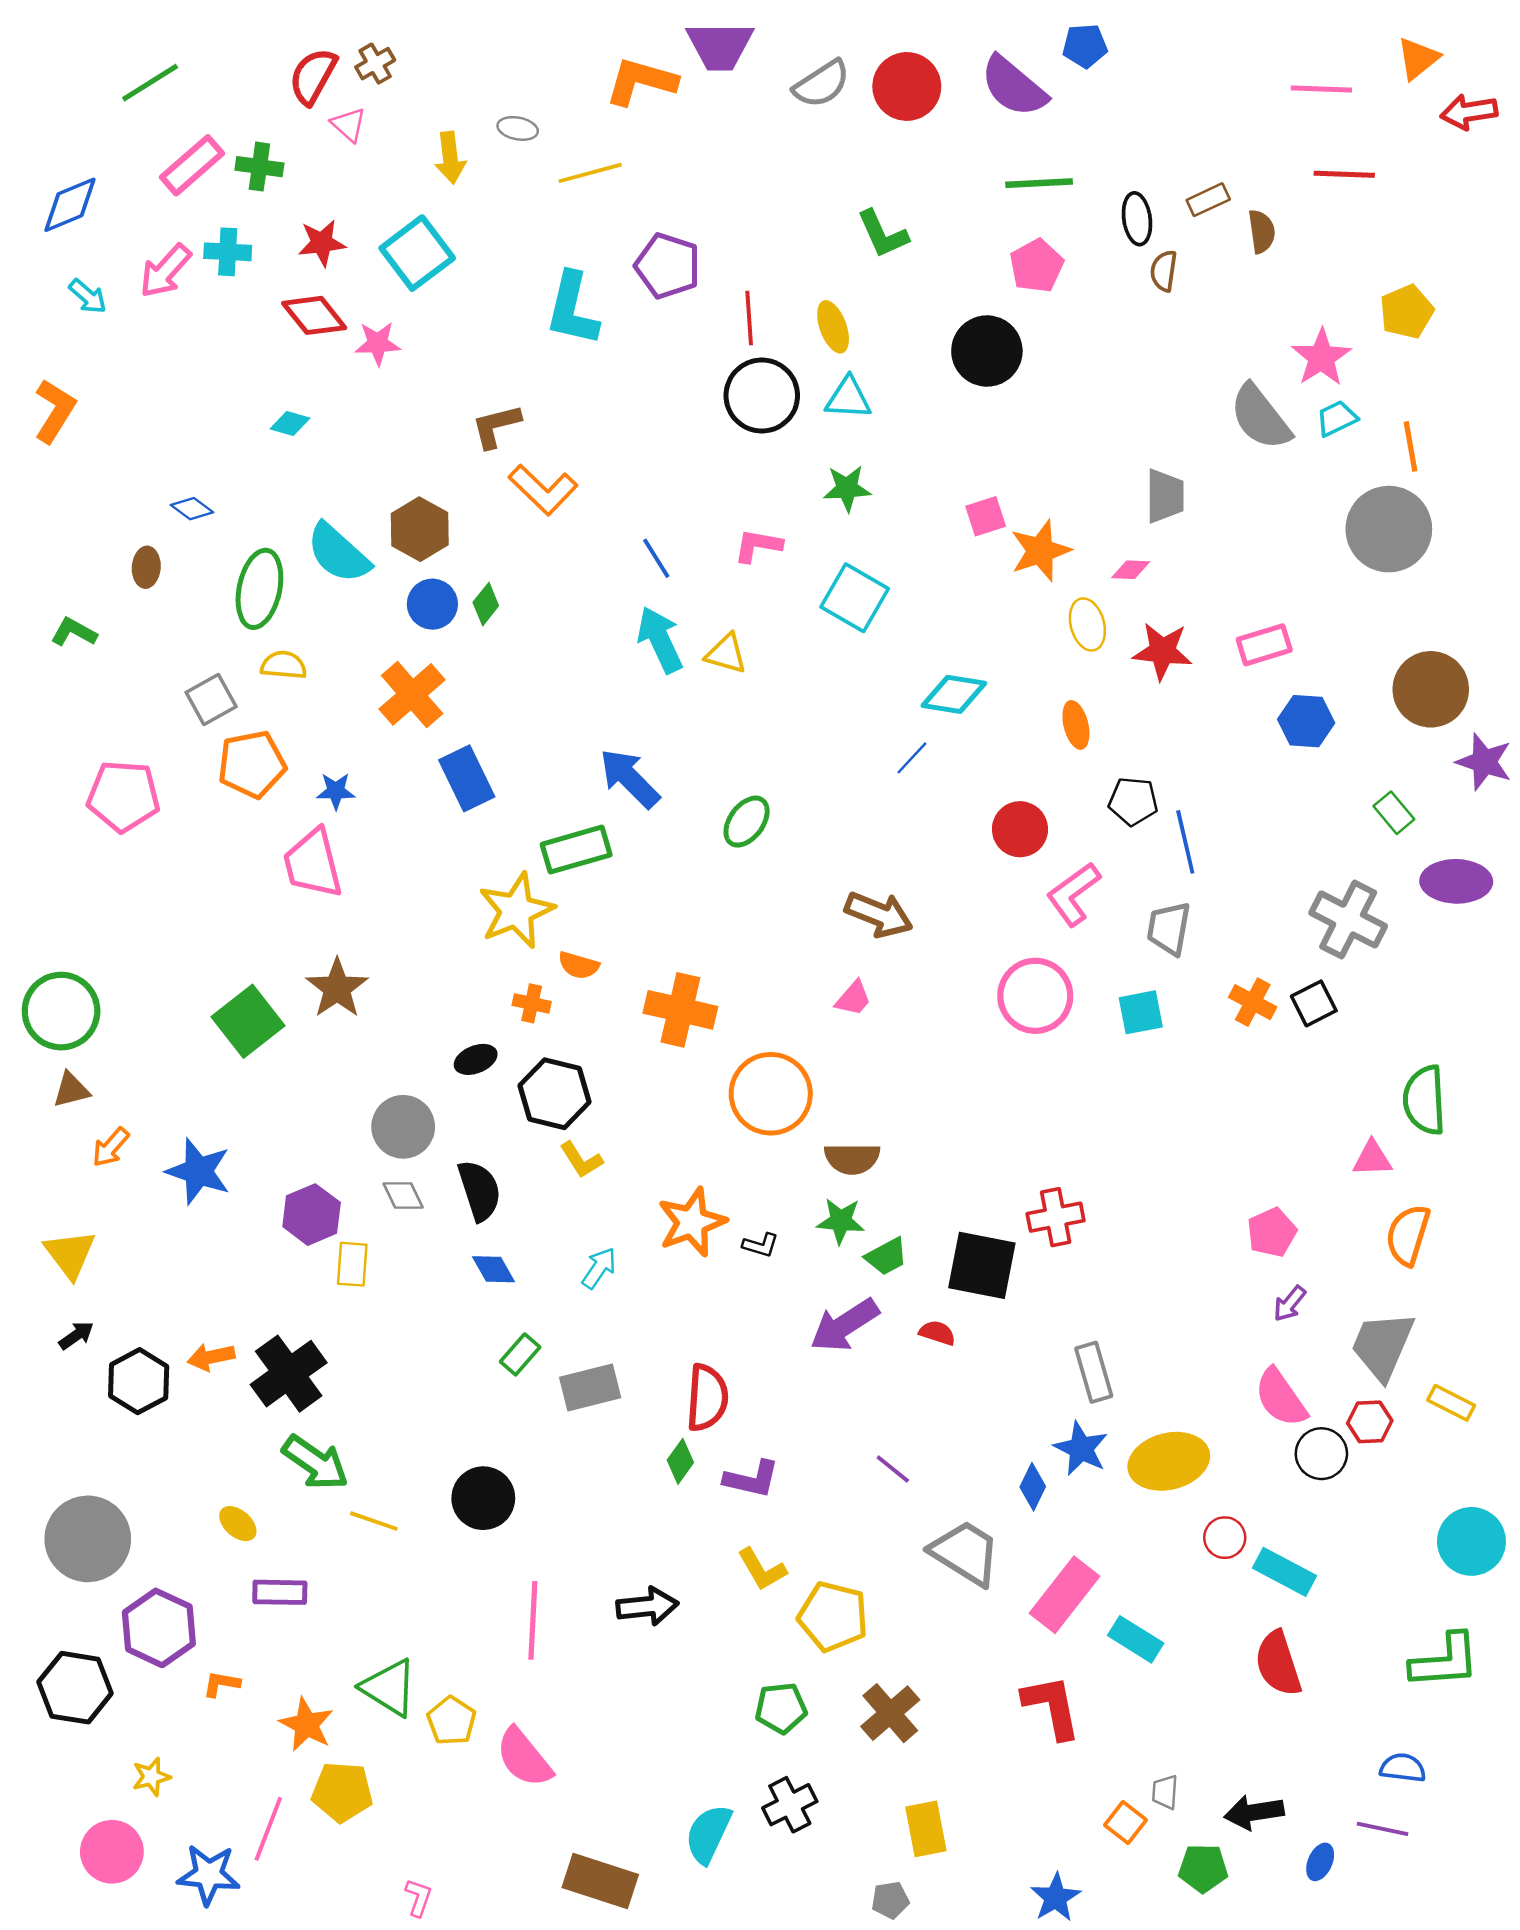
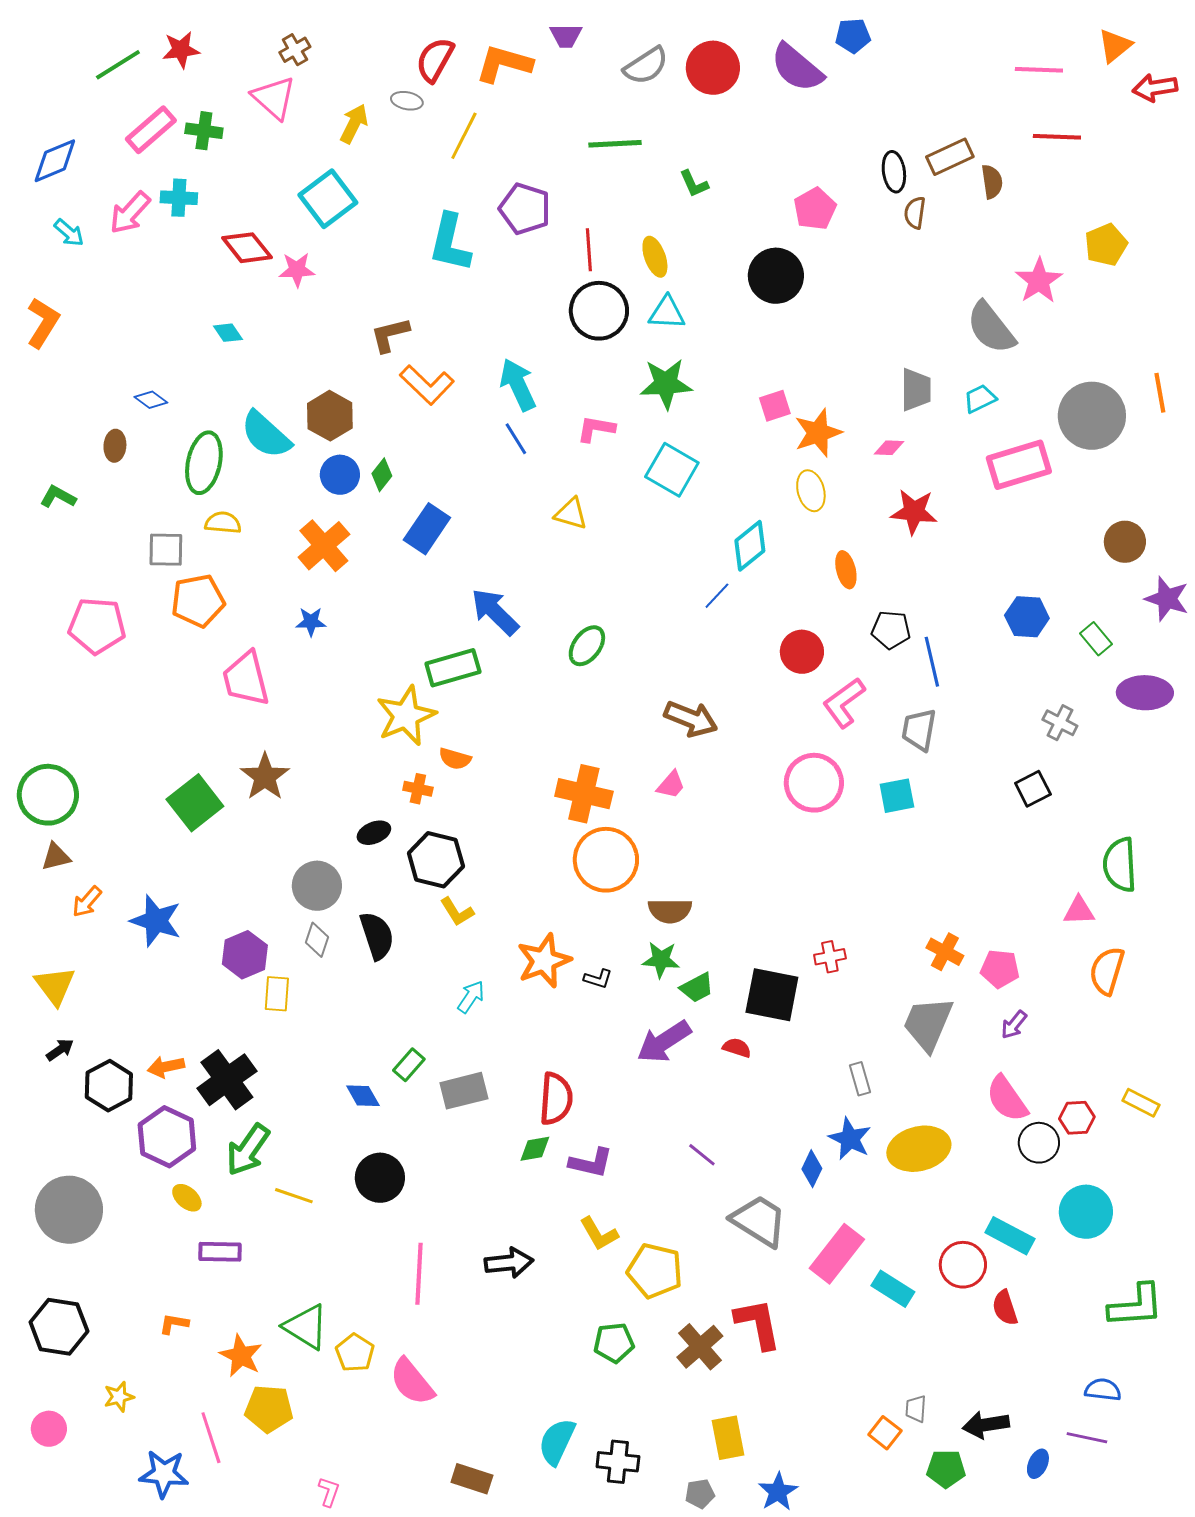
purple trapezoid: (720, 46) -> (566, 36), size x0.6
red semicircle: (313, 76) -> (435, 60), moved
pink triangle: (348, 125) -> (274, 98), size x1.6
yellow arrow: (450, 158) -> (354, 124), turned -147
yellow line: (590, 173) -> (464, 136), turned -48
green line: (1039, 183) -> (615, 144), moved
brown rectangle: (1208, 200) -> (950, 157), size x1.4
green L-shape: (883, 234) -> (694, 184), size x0.7
red star: (322, 243) -> (181, 50), moved
cyan trapezoid: (1337, 418) -> (980, 399), moved
cyan diamond: (290, 424) -> (228, 333), turned 40
orange line: (1410, 446) -> (1160, 393), moved
green star: (847, 488) -> (666, 384), size x1.4
yellow ellipse: (1087, 624) -> (811, 491), moved
cyan arrow: (660, 640) -> (518, 385), moved
pink rectangle: (1264, 645) -> (1019, 465), moved, size x1.5
brown circle: (1431, 689) -> (1125, 542), size x0.7
cyan diamond: (954, 694) -> (750, 546), turned -48
gray square: (211, 699) -> (166, 550), turned 30
blue hexagon: (1306, 721) -> (1027, 617), moved
blue rectangle: (467, 778) -> (427, 529), moved, turned 60
blue star: (336, 791) -> (311, 622), moved
gray cross: (1348, 920) -> (1060, 723), size x0.6
orange cross: (1253, 1002) -> (945, 952), moved
orange cross: (680, 1010) -> (584, 794), moved
gray diamond: (403, 1195) -> (317, 940), turned 44
red cross: (1056, 1217) -> (830, 957), size x0.7
pink pentagon: (1272, 1232) -> (1000, 969), turned 30
blue diamond: (493, 1269) -> (363, 1096), moved
gray trapezoid: (1382, 1346) -> (928, 1024), moved
gray rectangle: (1094, 1372) -> (860, 1079), size x0.7
green diamond: (680, 1461) -> (535, 1149), turned 44
green arrow: (315, 1463) -> (248, 1150), turned 90
red circle: (1225, 1538) -> (963, 1265), moved, size x1.4
cyan circle: (1471, 1541) -> (1086, 1212), moved
purple hexagon: (159, 1628) -> (167, 1137), moved
red semicircle: (1278, 1664) -> (1005, 1308), size x0.7
red L-shape: (1052, 1707) -> (758, 1324), moved
black cross: (790, 1805) -> (618, 1462), moved, turned 33
pink line: (268, 1829) -> (211, 1438), turned -39
pink circle: (112, 1852) -> (49, 1429), moved, size x0.7
brown rectangle: (600, 1881) -> (472, 1479), size x0.7
blue star: (1056, 1898) -> (778, 1492), moved

